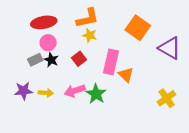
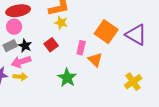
orange square: (138, 28) -> (106, 32), moved
pink circle: (48, 43) -> (14, 27), moved
pink rectangle: (111, 62) -> (81, 48), size x0.6
pink arrow: (75, 91) -> (21, 62), moved

